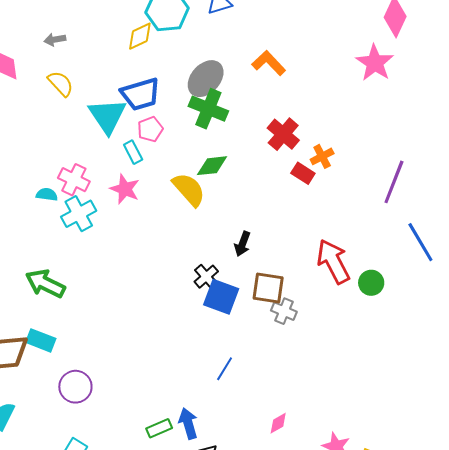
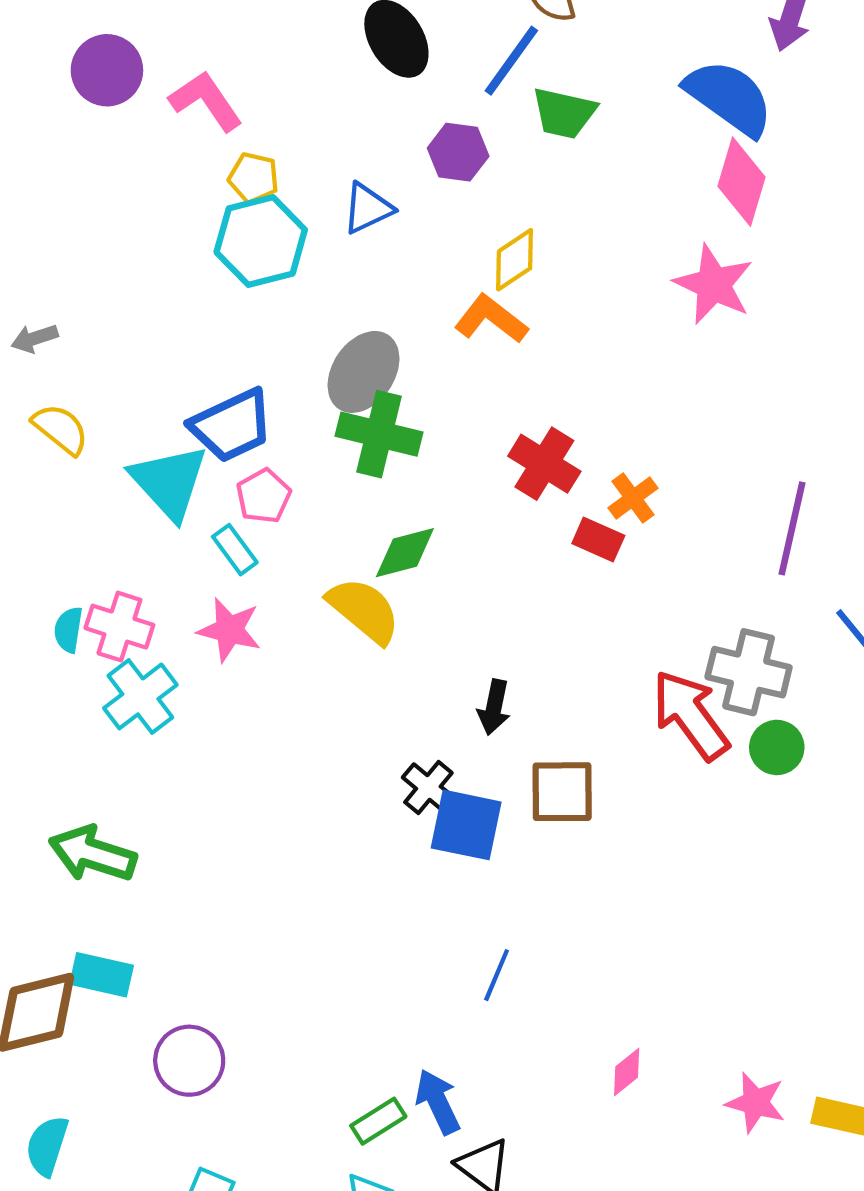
yellow diamond: (140, 36) -> (515, 260), moved
cyan semicircle: (47, 194) -> (68, 630), moved, turned -80
gray cross: (284, 311) -> (749, 672), moved, size x1.5

